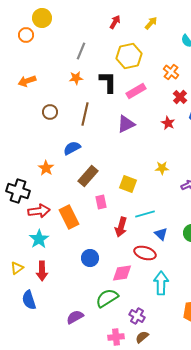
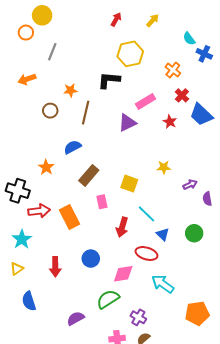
gray line: (81, 51) -> (52, 52), moved
orange star: (76, 78) -> (70, 90), moved
black L-shape: (108, 82) -> (109, 80), turned -85
pink rectangle: (136, 91) -> (145, 101), moved
cyan line: (145, 214) -> (146, 214), turned 60
cyan star: (39, 239) -> (22, 239), moved
red arrow: (42, 271) -> (55, 267), moved
cyan arrow: (161, 283) -> (163, 284), turned -55

